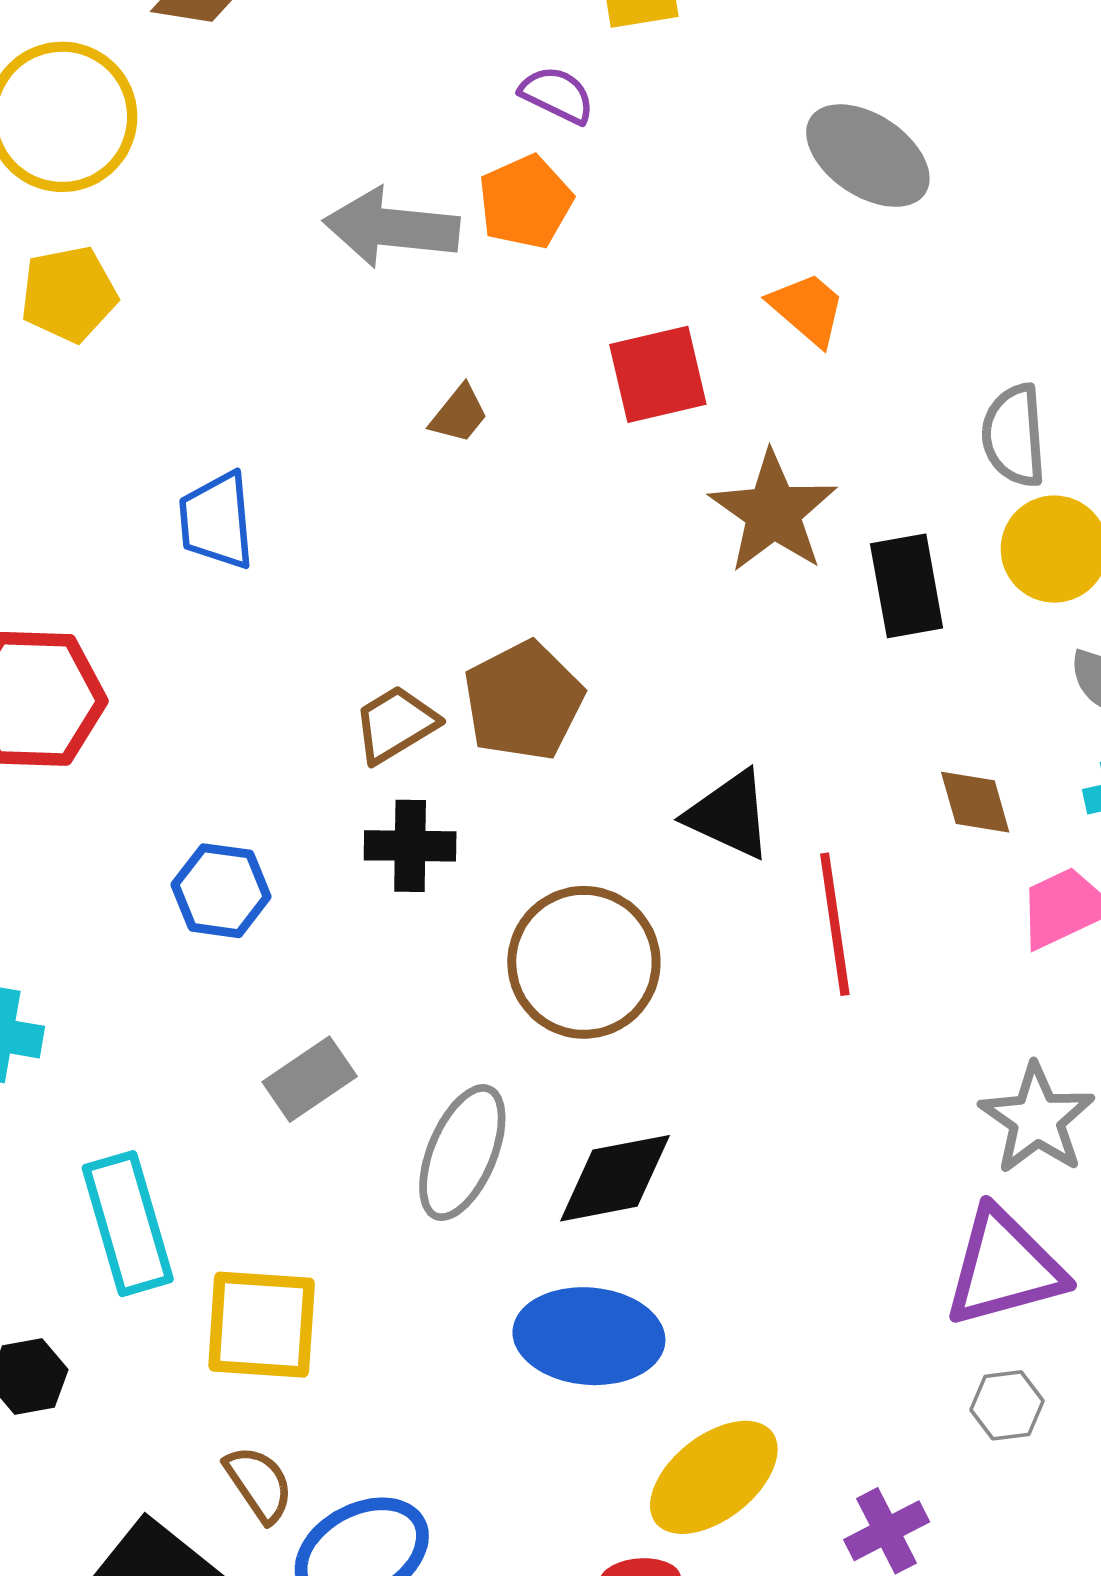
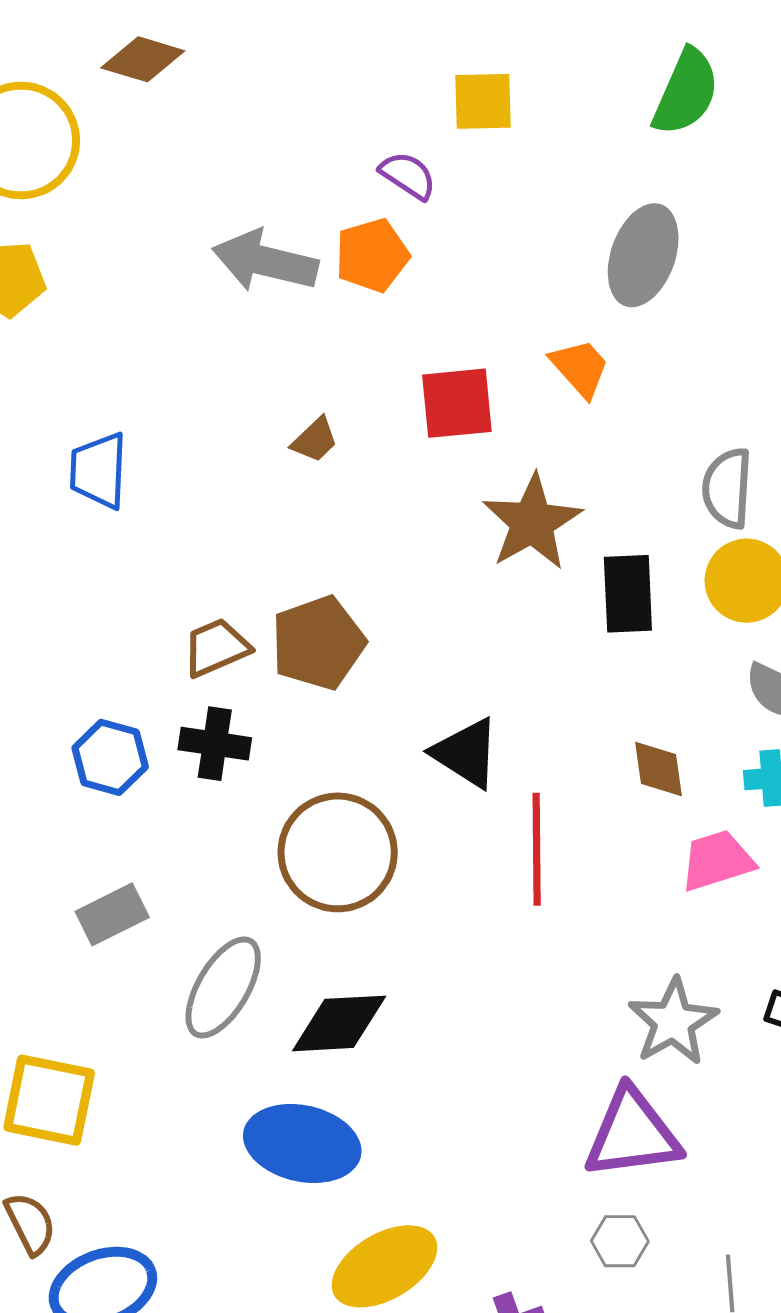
gray ellipse: (868, 156) -> (643, 255), turned 68
brown trapezoid: (459, 414) -> (315, 440), moved
blue hexagon: (221, 891) -> (110, 757), moved

